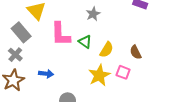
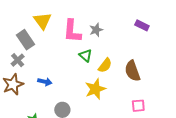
pink L-shape: (61, 34) -> (72, 31), moved
brown semicircle: (136, 52) -> (132, 71), size x1.5
pink square: (123, 72) -> (138, 106), moved, turned -32

